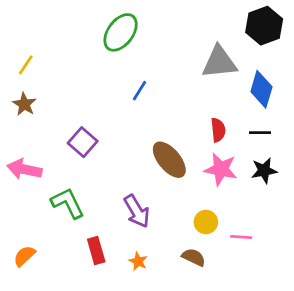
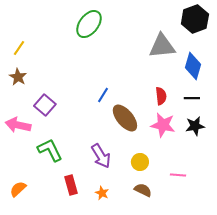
blue line: (140, 91) -> (103, 95), moved
purple square: (83, 142) -> (45, 105), moved
yellow circle: (206, 222) -> (140, 162), moved

